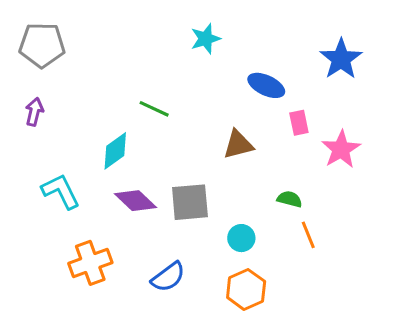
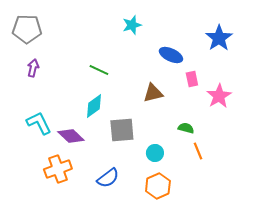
purple arrow: (34, 112) -> (33, 68), moved
cyan diamond: (115, 151) -> (94, 106), moved
purple diamond: (135, 201) -> (71, 136), moved

